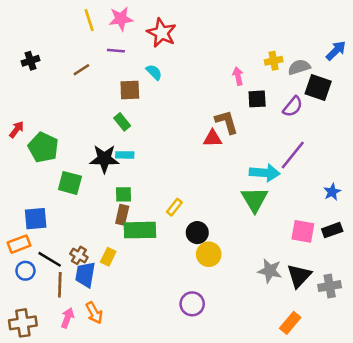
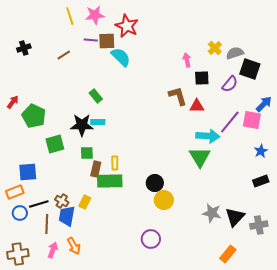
blue arrow: (336, 51) -> (264, 104), moved
yellow cross: (274, 61) -> (215, 48), turned -32
cyan semicircle: (154, 72) -> (121, 57), size x1.5
brown square: (130, 90) -> (107, 41), moved
red triangle: (213, 138) -> (197, 106), moved
green square: (70, 183) -> (55, 144), turned -30
green square: (123, 194) -> (87, 153), moved
yellow rectangle: (174, 207) -> (115, 163), moved, turned -40
pink square: (303, 231) -> (252, 120), moved
black line: (50, 259) -> (39, 204), turned -48

